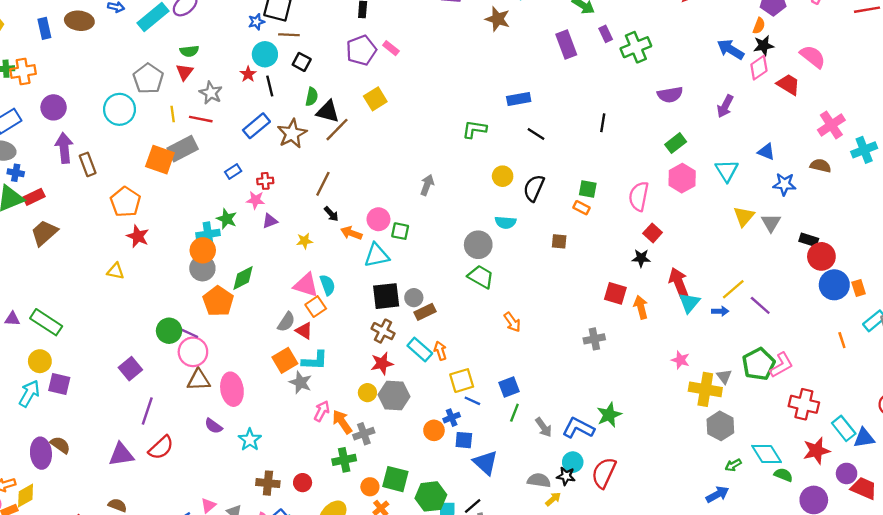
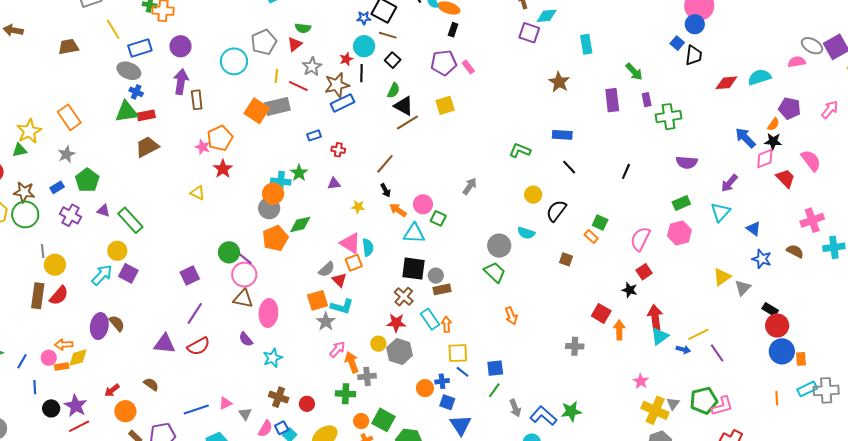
brown star: (498, 19) -> (559, 82), moved
brown star: (292, 134) -> (337, 85), moved
cyan triangle: (727, 171) -> (720, 212), moved
pink star: (255, 200) -> (203, 147), moved

